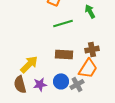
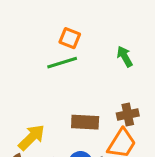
green line: (63, 23) -> (62, 63), moved

